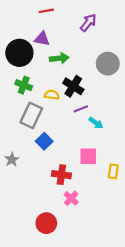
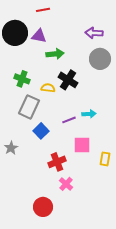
purple arrow: (88, 23) -> (94, 33), moved, turned -126
black circle: (19, 53) -> (15, 33), moved
purple line: (81, 109) -> (69, 120), moved
cyan arrow: (96, 123) -> (89, 114), turned -40
red cross: (61, 175) -> (57, 162), turned -30

